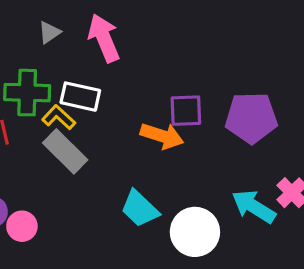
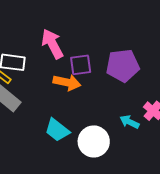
pink arrow: (104, 38) -> (52, 44), moved
cyan arrow: (254, 207) -> (129, 122), size x0.7

